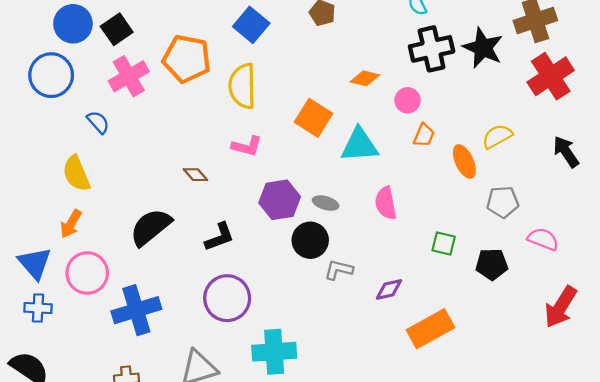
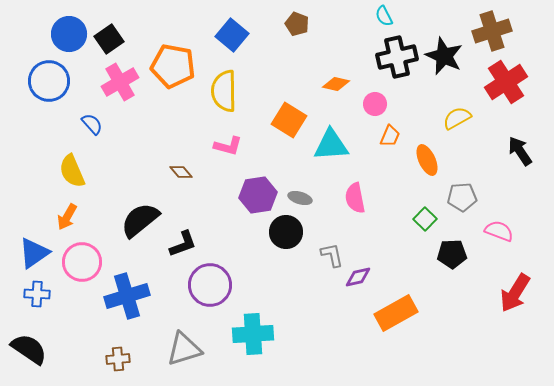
yellow semicircle: (497, 136) -> (457, 118), moved
black L-shape: (219, 237) -> (183, 244), moved
green square: (444, 243) -> (425, 219), moved, turned 30
blue triangle: (35, 263) -> (34, 253), turned 36
gray L-shape: (339, 270) -> (332, 255), moved, turned 64

